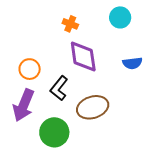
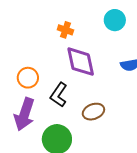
brown ellipse: (93, 107) -> (93, 112), size x0.7

